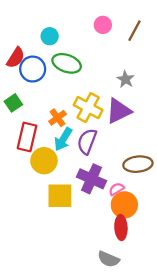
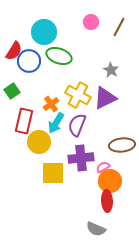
cyan circle: (50, 36) -> (44, 32), size x1.6
purple cross: (92, 179) -> (81, 158), turned -30

